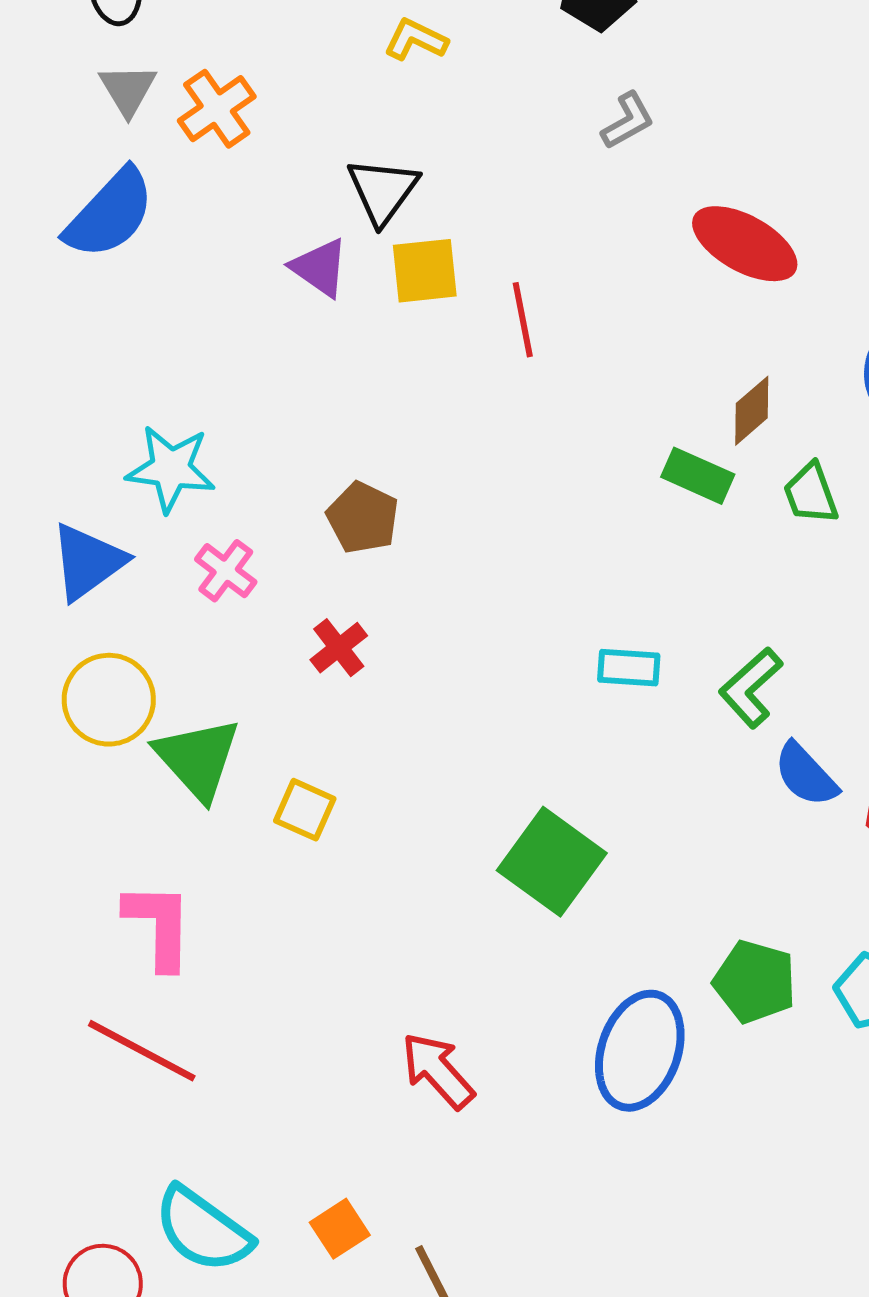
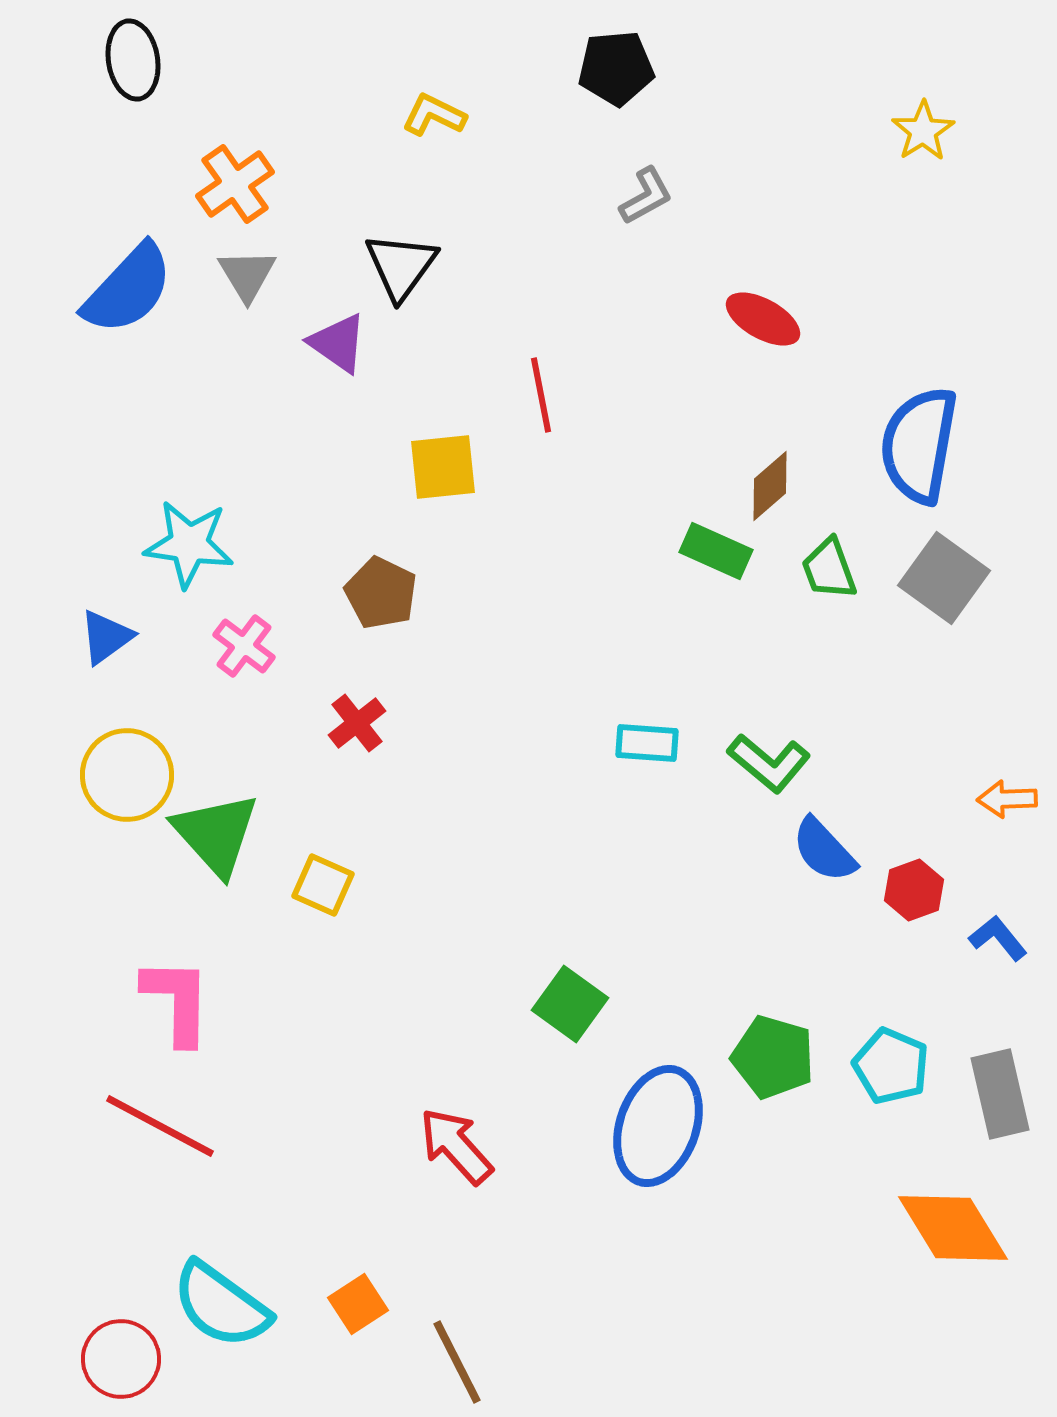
gray triangle: (128, 90) -> (247, 275), moved
red ellipse: (745, 244) -> (763, 319), size x0.7
yellow square: (425, 271) -> (443, 467), moved
blue triangle: (88, 562) -> (106, 637), size x0.7
green L-shape: (751, 688) -> (769, 763), turned -98
green square: (552, 862) -> (570, 1004), moved, size x0.7

